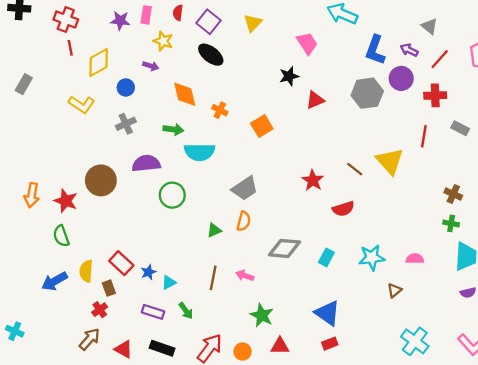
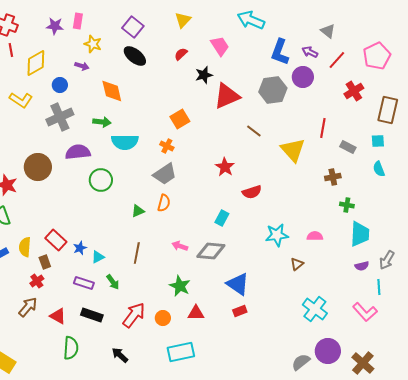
red semicircle: (178, 13) -> (181, 54), moved, turned 40
yellow triangle: (253, 23) -> (183, 20), moved
red cross: (435, 95) -> (354, 91), moved, turned -30
red triangle: (315, 100) -> (227, 96), size x1.6
orange cross: (220, 110) -> (167, 146), moved
gray cross: (126, 124) -> (60, 117), size x1.5
gray rectangle: (460, 128) -> (348, 147), moved
brown line: (355, 169) -> (254, 131), moved
brown cross: (453, 194) -> (333, 177), moved, turned -35
gray diamond: (284, 248) -> (211, 251), moved
cyan rectangle: (326, 257) -> (222, 218), moved
pink arrow: (245, 276) -> (180, 246), moved

